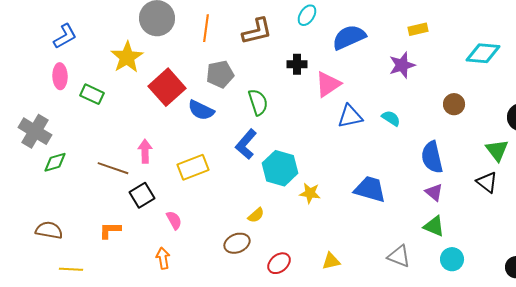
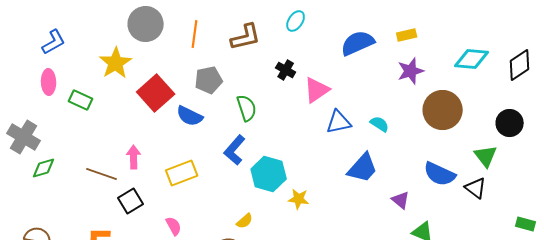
blue semicircle: (349, 37) -> (358, 43), moved
black cross: (297, 64) -> (286, 70), turned 30
purple star: (402, 65) -> (411, 71), moved
brown circle: (454, 104) -> (443, 110), size x1.8
blue semicircle: (432, 157) -> (440, 174), moved, turned -52
blue trapezoid: (370, 189) -> (363, 168), moved, turned 116
purple triangle: (434, 192) -> (401, 200), moved
pink semicircle: (174, 220) -> (174, 226), moved

